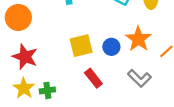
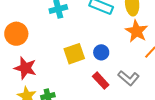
orange star: (138, 39) -> (137, 31), moved
red rectangle: (93, 78) -> (101, 81), moved

